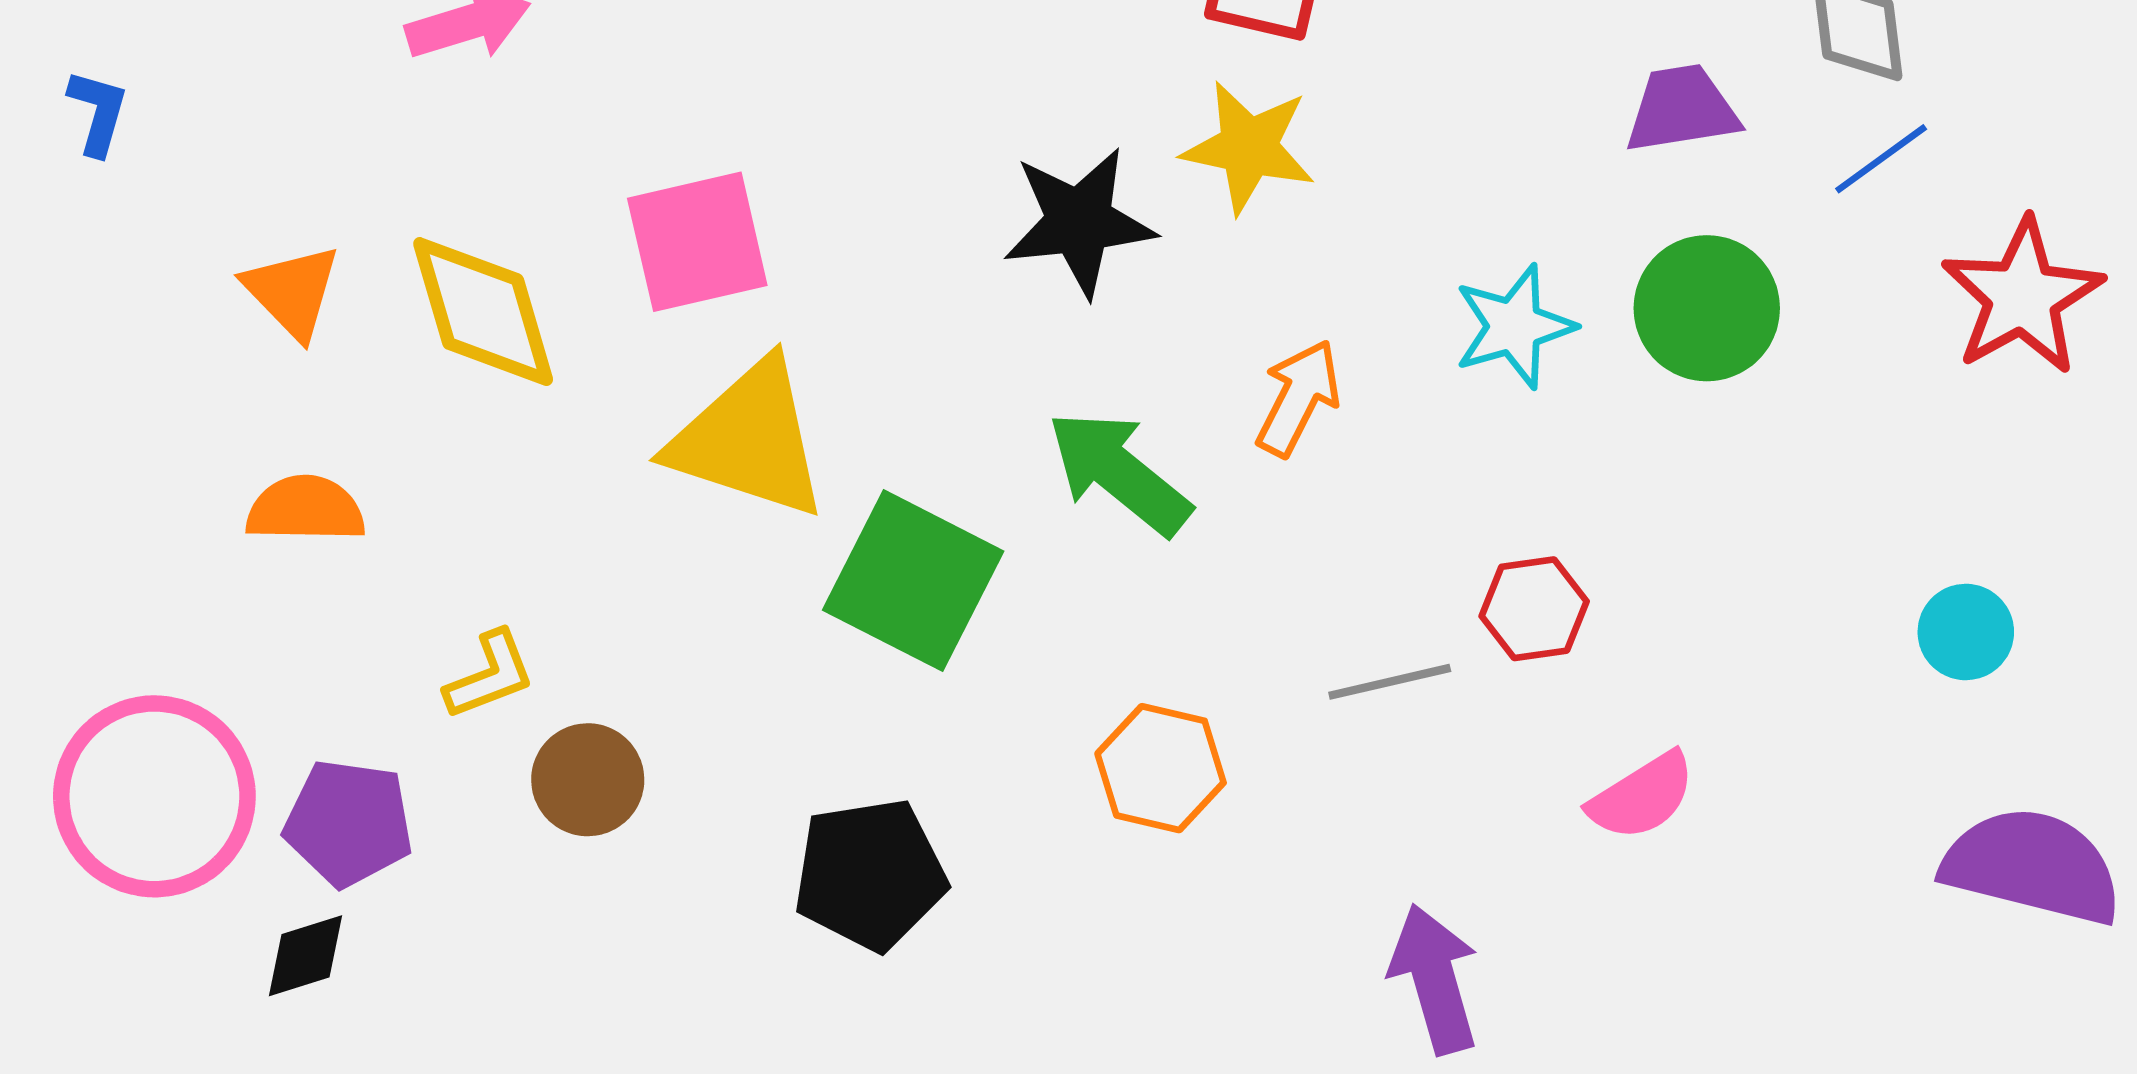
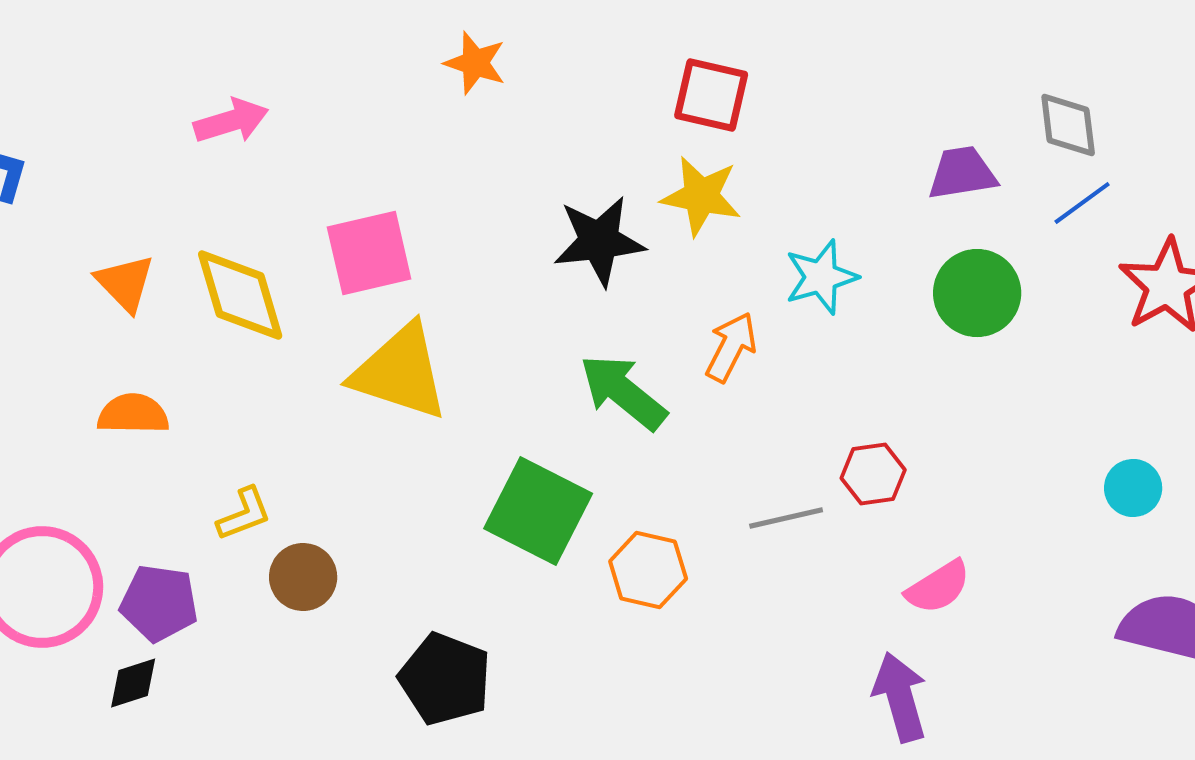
cyan star: (1514, 326) -> (821, 277), moved
green square: (913, 581) -> (538, 511), moved
black pentagon: (870, 874) -> (445, 679), moved, turned 30
purple arrow: (1434, 979) -> (900, 697), moved

